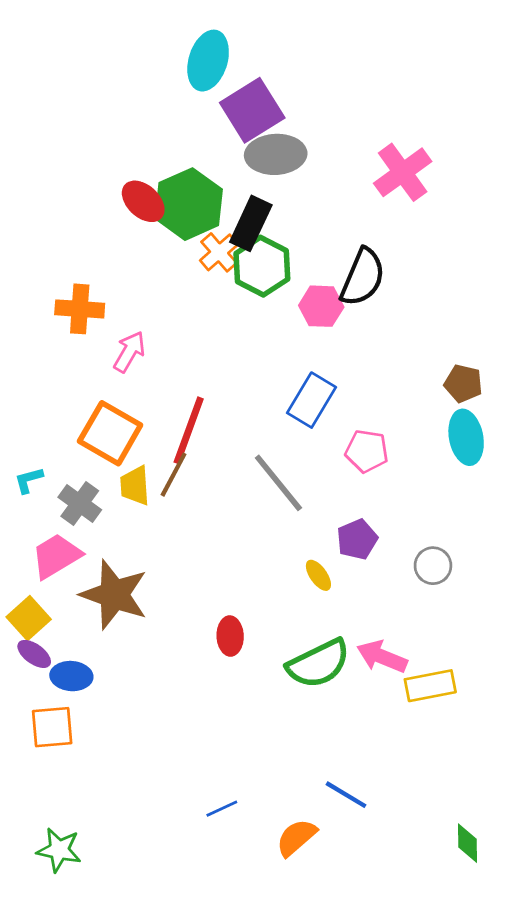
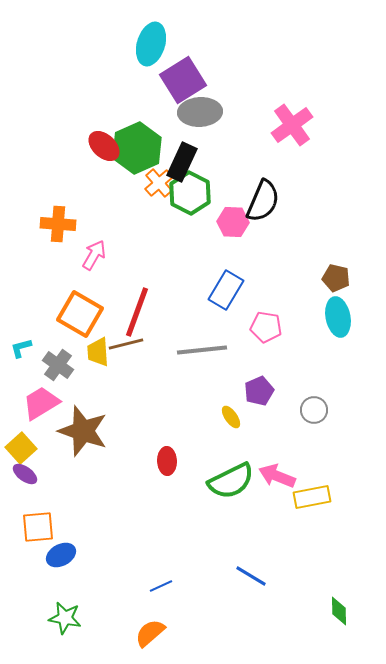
brown line: (174, 475) -> (126, 344), turned 48
gray line: (278, 483) -> (202, 350), turned -57
blue ellipse: (71, 676) -> (61, 555), moved, turned -32
orange semicircle: (296, 838) -> (150, 633), moved
green star: (59, 850) -> (65, 618), moved

